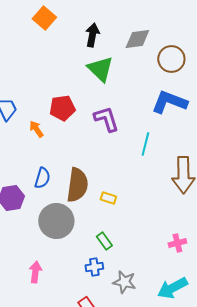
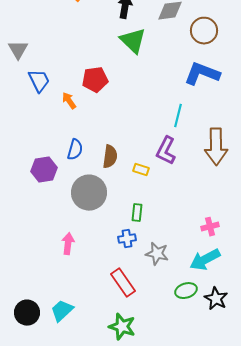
purple L-shape: (106, 119) -> (166, 151), moved, turned -136
brown semicircle: (77, 185) -> (110, 157), size x0.7
green rectangle: (104, 241) -> (137, 213), turned 42
pink cross: (177, 243) -> (210, 227), moved

